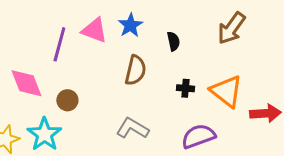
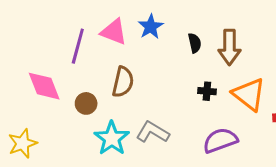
brown arrow: (231, 28) -> (229, 47), moved, turned -36
brown semicircle: (135, 70) -> (123, 82), moved
cyan star: (44, 134) -> (112, 138), moved

